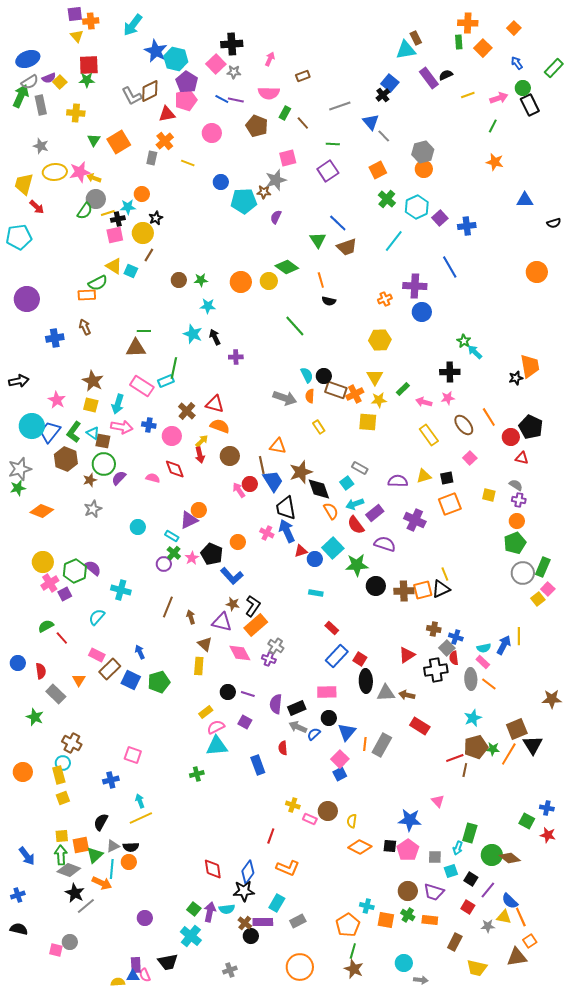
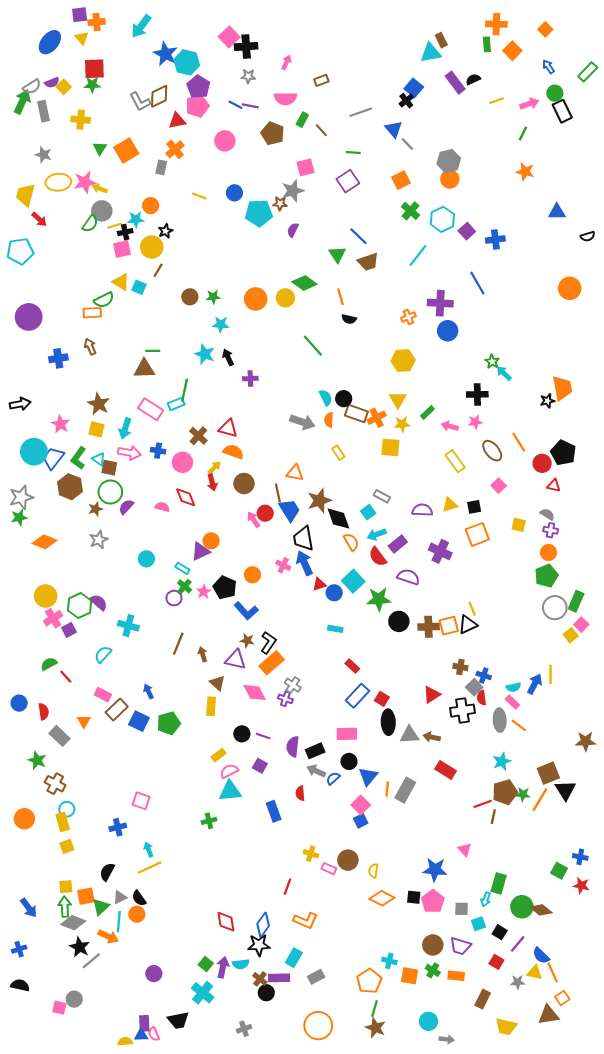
blue ellipse: (28, 59) -> (50, 42), moved, turned -30
pink square: (216, 64) -> (229, 37), moved
yellow line: (188, 163) -> (199, 196), moved
brown cross: (72, 743) -> (55, 784), moved
black semicircle: (131, 847) -> (139, 898), turned 56

